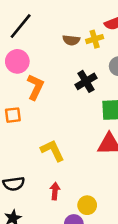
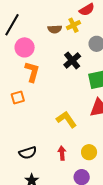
pink circle: (17, 61) -> (25, 47), moved
yellow L-shape: (52, 150) -> (66, 119), moved
yellow circle: (87, 205) -> (89, 152), moved

